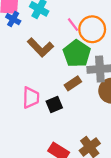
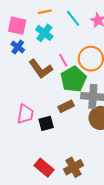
blue cross: (13, 19) -> (18, 47), moved
pink line: (73, 25) -> (63, 60), moved

